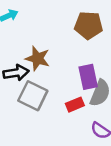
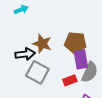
brown pentagon: (89, 25) -> (75, 43), moved

